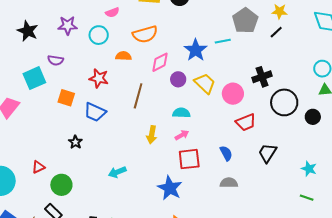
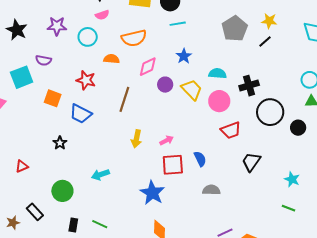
cyan line: (223, 41) -> (178, 24), moved
blue star: (196, 50) -> (184, 56), size x0.7
cyan semicircle: (181, 113) -> (218, 73), moved
blue semicircle: (226, 153) -> (200, 159), moved
green circle: (61, 185) -> (62, 191), moved

